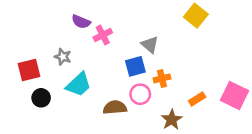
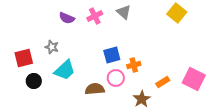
yellow square: (196, 16) -> (177, 13), moved
pink cross: (103, 35) -> (95, 16), moved
gray triangle: (150, 45) -> (124, 12), moved

